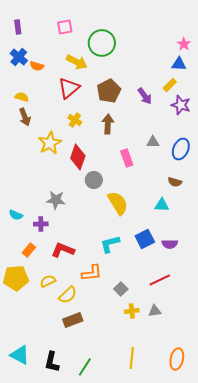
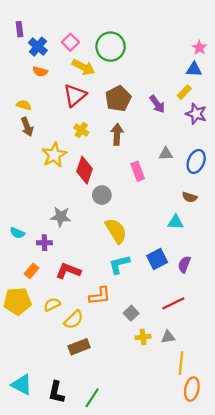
pink square: (65, 27) -> (70, 42), moved, turned -35
blue cross: (19, 57) -> (38, 47), moved
yellow semicircle: (118, 203) -> (116, 231), moved
purple semicircle: (170, 244) -> (184, 264), turned 112
yellow line: (132, 358) -> (181, 363), moved

